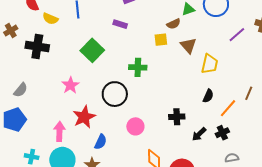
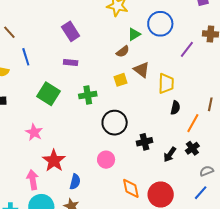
yellow square: (161, 40) -> (120, 80), moved
green cross: (138, 67) -> (88, 95), moved
black circle: (115, 94) -> (115, 123), moved
black semicircle: (208, 96) -> (175, 108), moved

